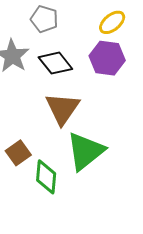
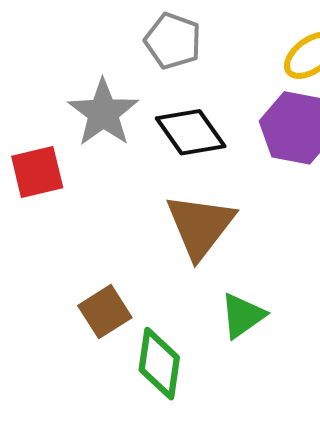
green triangle: (86, 151) -> (242, 316), size x0.6

